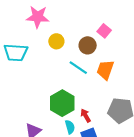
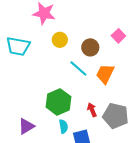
pink square: (104, 31) -> (118, 36), moved
red arrow: (86, 115) -> (92, 110), moved

